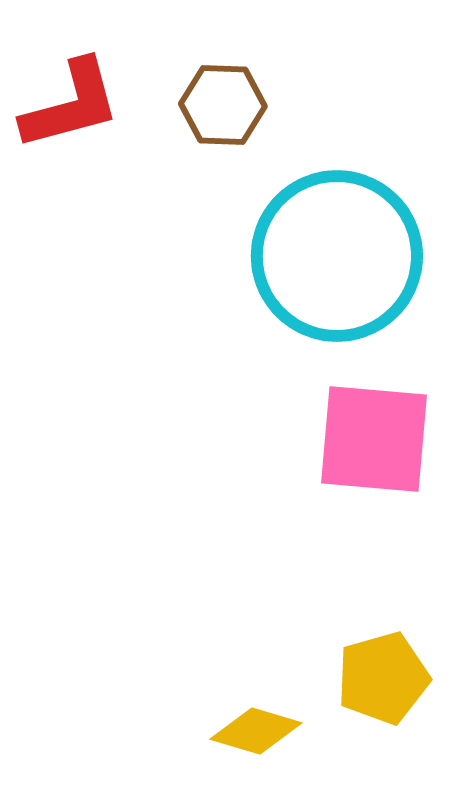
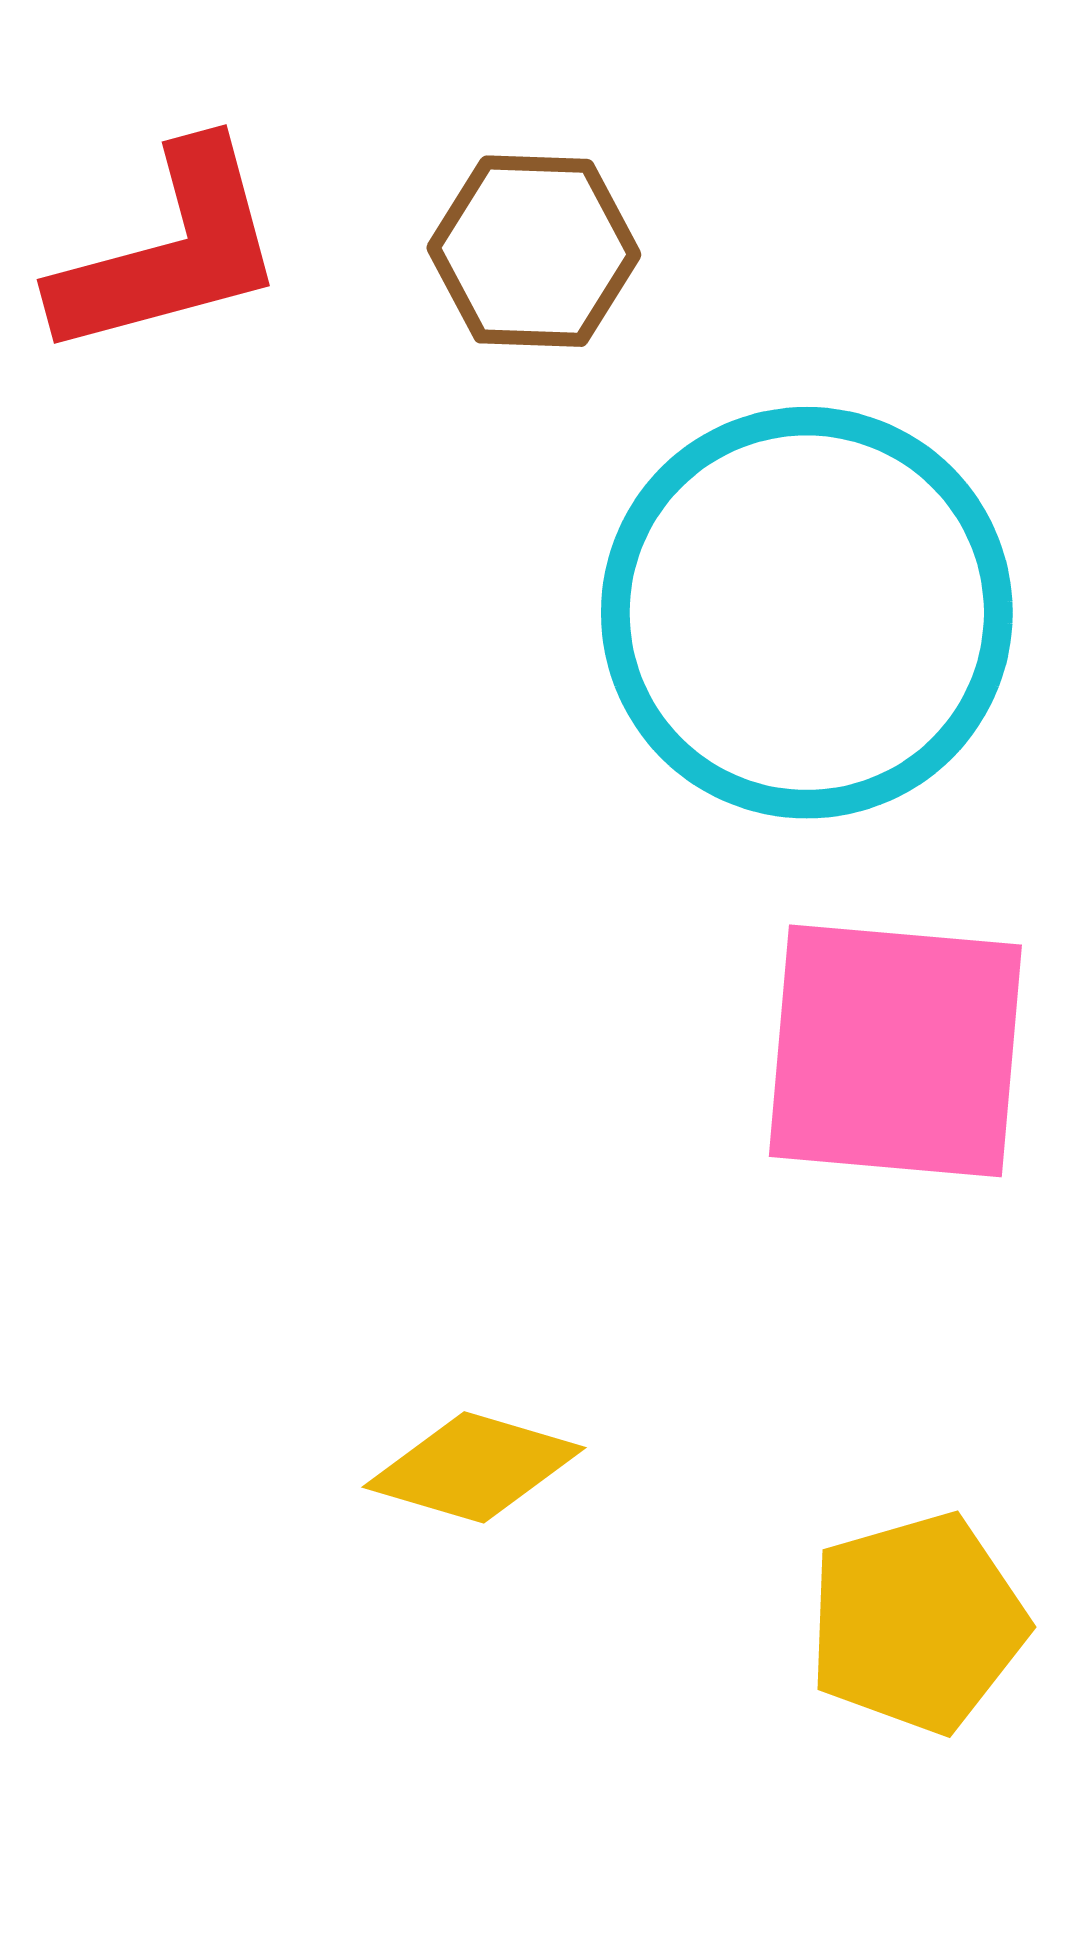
yellow diamond: (256, 731) -> (474, 1467), moved

